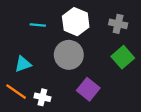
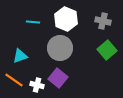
purple square: (88, 89) -> (58, 78), moved

